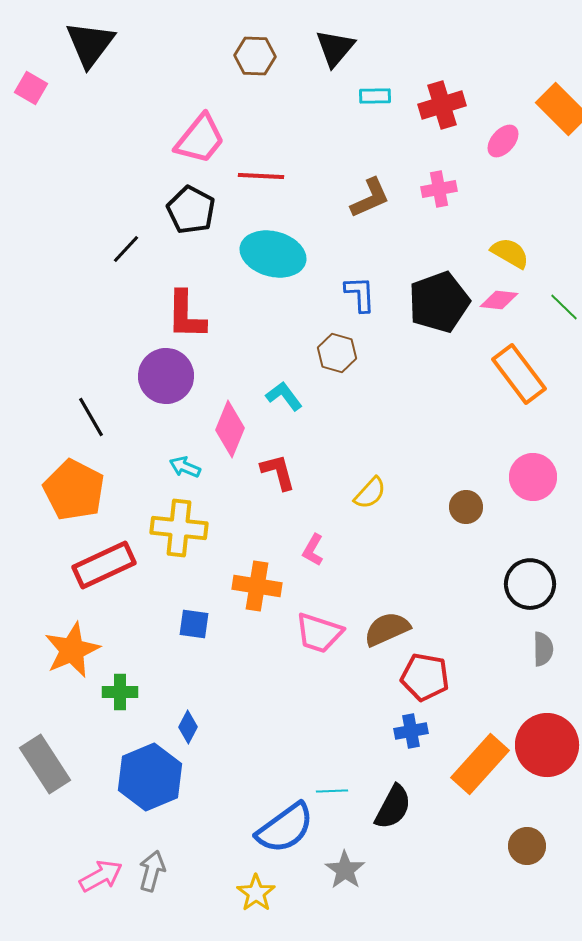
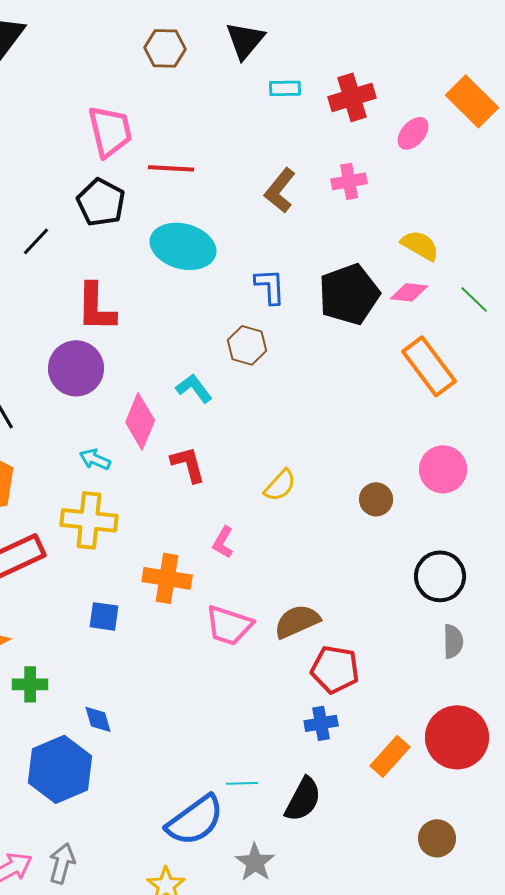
pink trapezoid: (200, 139) -> (110, 131), turned -52
brown L-shape: (370, 198) -> (280, 190), turned 153
blue diamond: (188, 727) -> (98, 719), turned -44
orange rectangle: (480, 764) -> (390, 756), size x0.7

